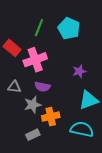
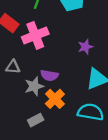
purple semicircle: (42, 87) -> (49, 75), moved
orange cross: (51, 117) -> (55, 99), turned -30

